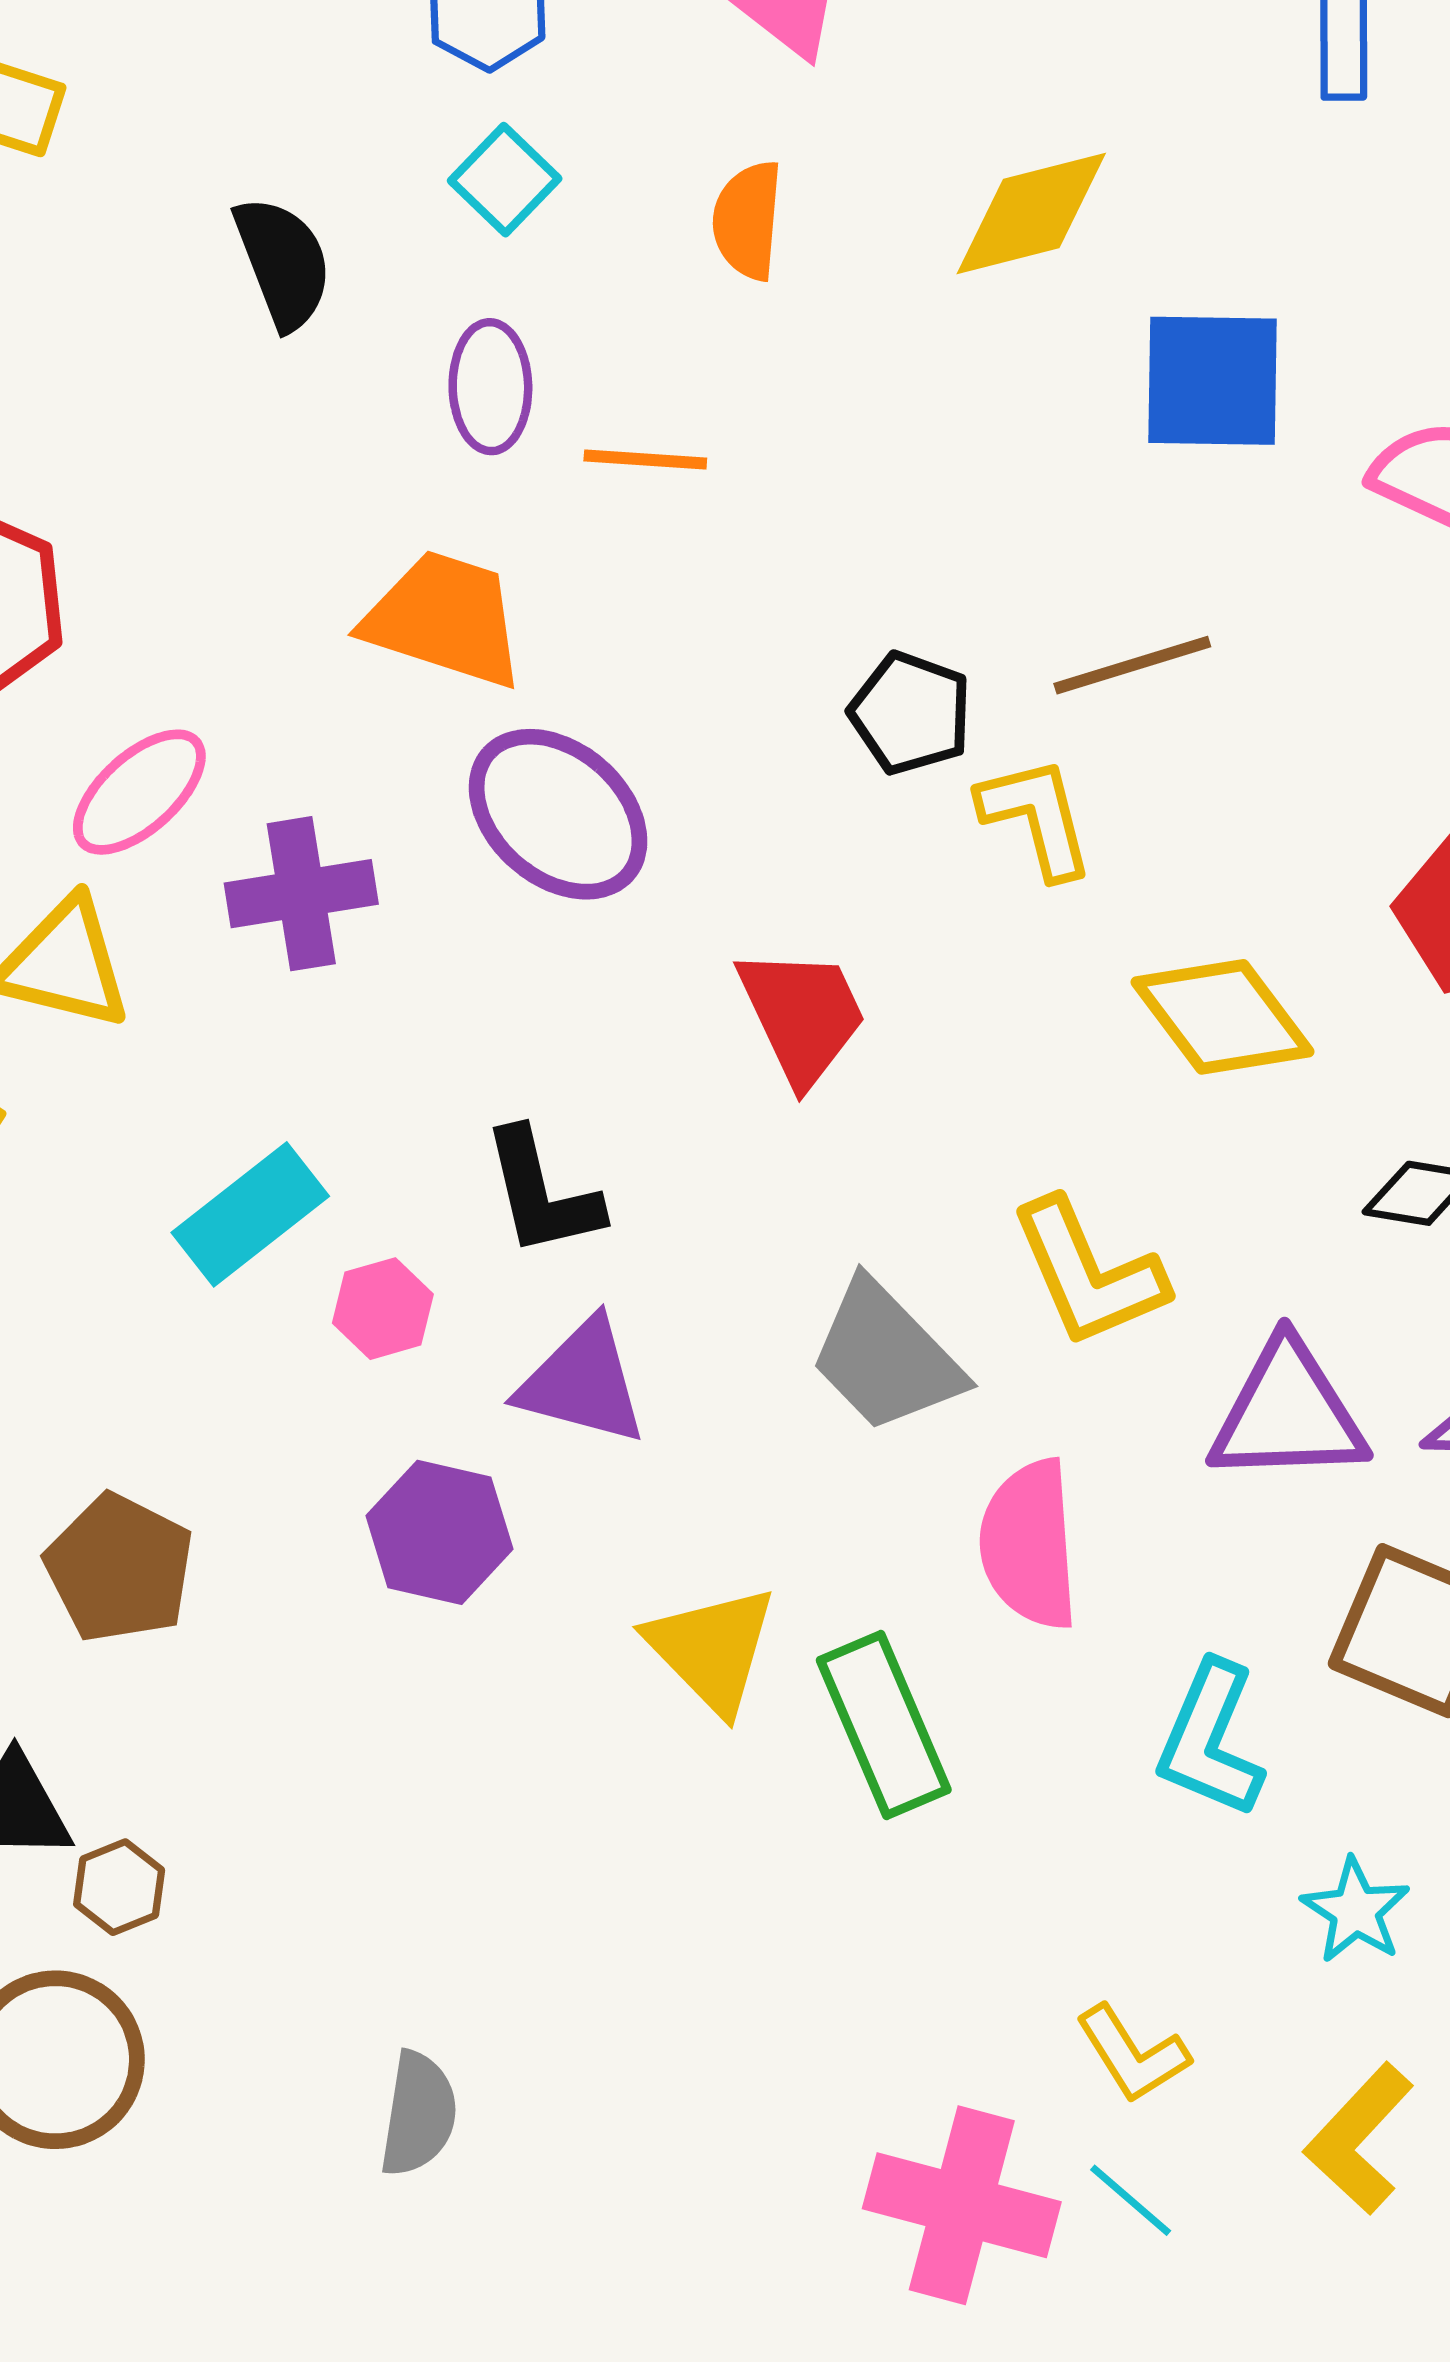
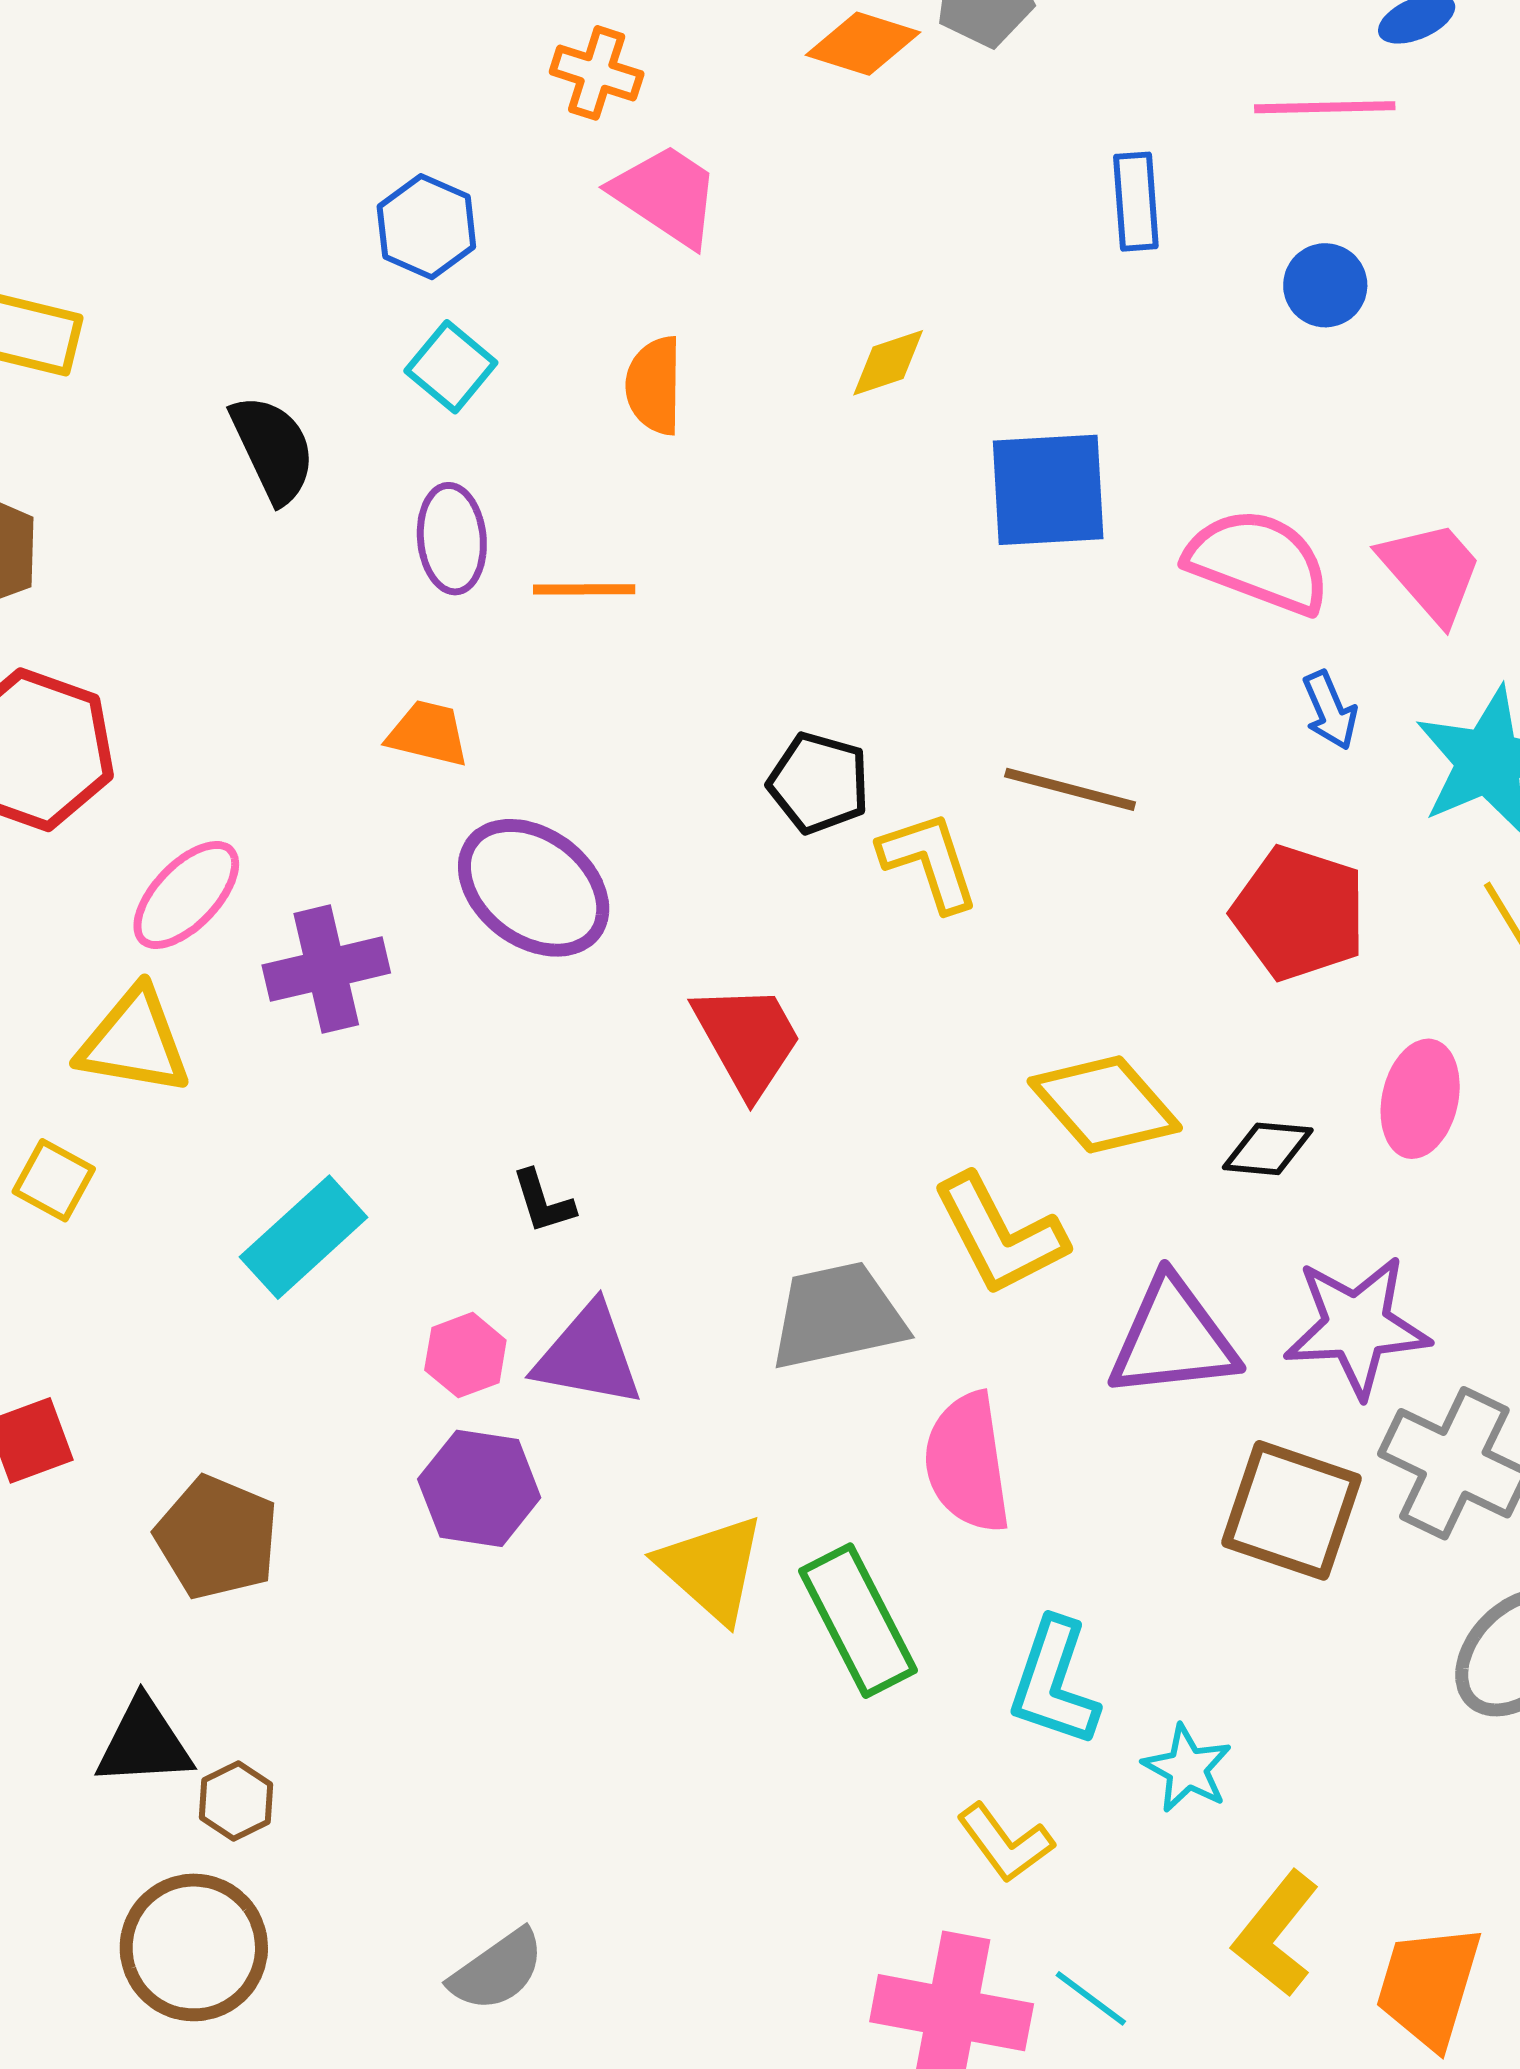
yellow diamond: (1031, 213) -> (888, 363), size x0.6
orange trapezoid: (445, 619) -> (428, 733), size x0.6
brown line: (1132, 665) -> (1070, 789), moved, turned 36
yellow diamond: (1223, 1017) -> (1105, 1104), moved
black L-shape: (542, 1193) -> (543, 1202), size x0.6
pink hexagon: (383, 1309) -> (465, 1355), moved
gray trapezoid: (886, 1357) -> (837, 1316), turned 126
cyan L-shape: (1210, 1740) -> (1054, 1683), moved
cyan star: (1356, 1911) -> (1187, 1768), moved
yellow L-shape: (1133, 2054) -> (1005, 1843), moved
gray semicircle: (418, 2114) -> (497, 1970), turned 50

